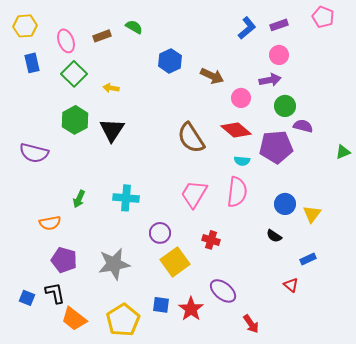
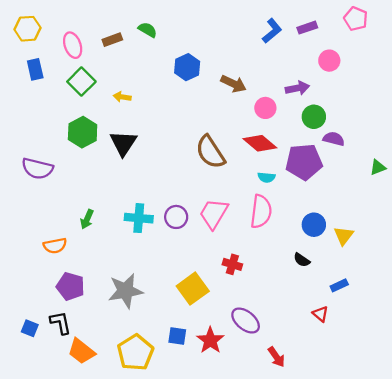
pink circle: (279, 55) -> (329, 61), moved
purple circle: (160, 233) -> (176, 217), moved

